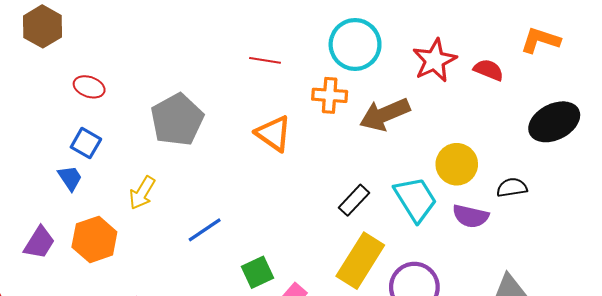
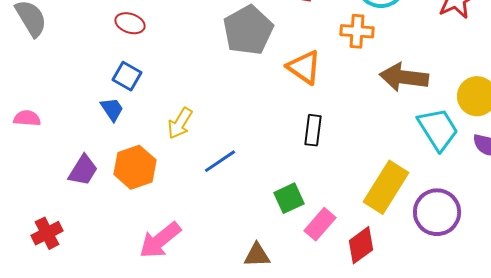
brown arrow: (385, 114) -> (404, 77), moved, turned 30
gray pentagon: (177, 120) -> (248, 30), moved
black rectangle: (354, 200) -> (313, 130), moved, turned -36
blue line: (205, 230) -> (220, 161), moved

